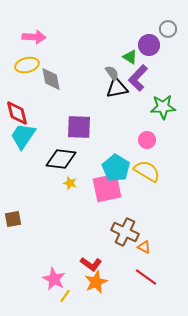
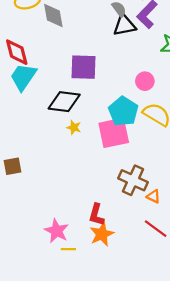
pink circle: (147, 140) -> (145, 81), moved
red L-shape: (91, 264) -> (96, 215), turned 70
yellow line: (65, 296) -> (68, 249), turned 56

